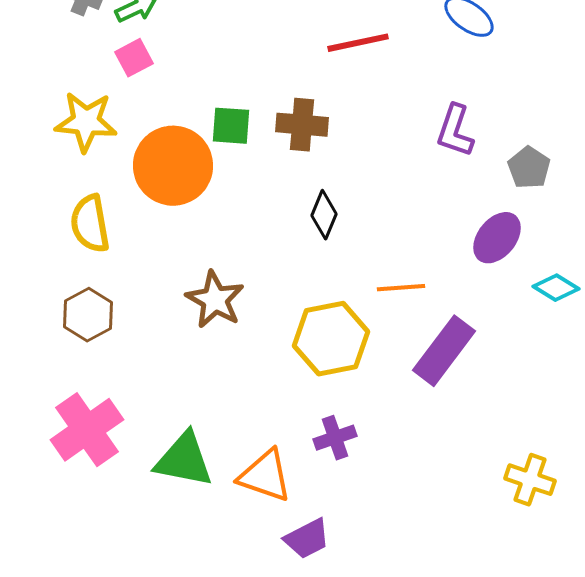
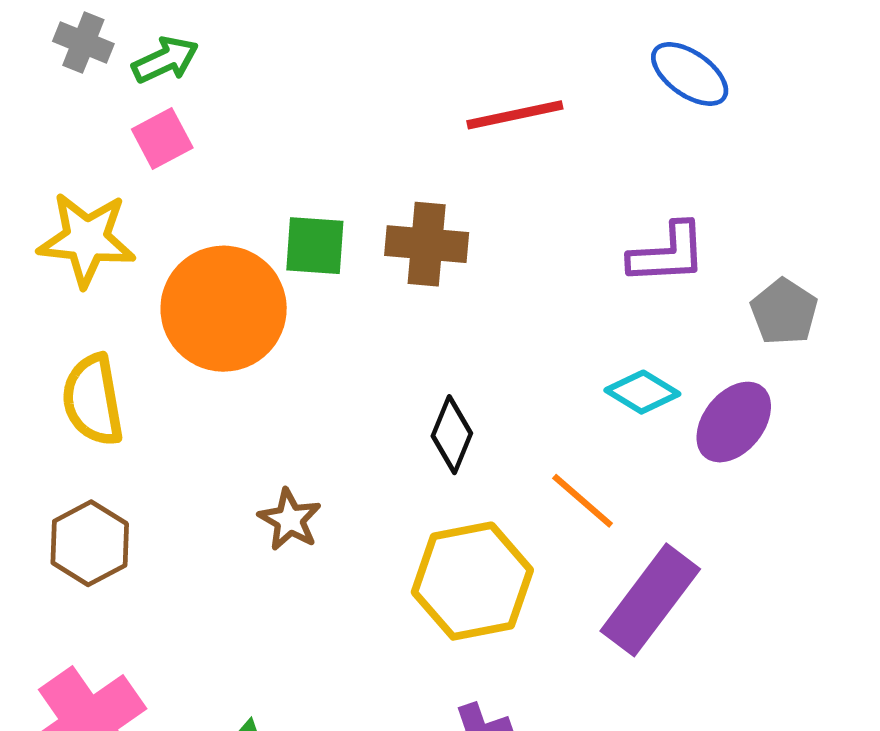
purple L-shape: (455, 131) -> (668, 254), turned -112
black diamond: (324, 215) -> (452, 435), moved
orange line: (401, 288) -> (583, 501), turned 45
cyan diamond: (556, 288) -> (642, 392), moved
brown star: (215, 300) -> (290, 520), size x0.7

